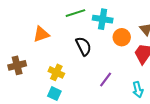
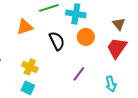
orange triangle: (41, 34) -> (25, 27), moved
orange circle: (122, 37) -> (86, 37), moved

